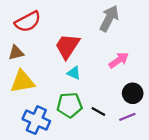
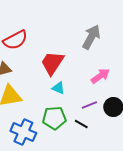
purple line: (127, 117) -> (89, 105), moved

